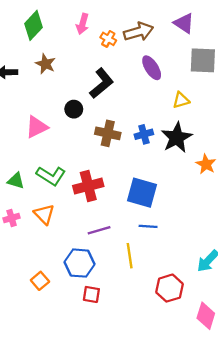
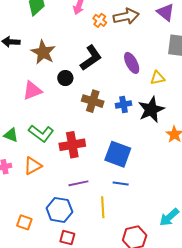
brown star: (45, 64) -> (43, 52), moved, size x1.4
purple ellipse: (152, 68) -> (132, 63), moved
orange triangle: (44, 214) -> (33, 166), turned 42
orange square: (40, 281) -> (24, 222), turned -35

